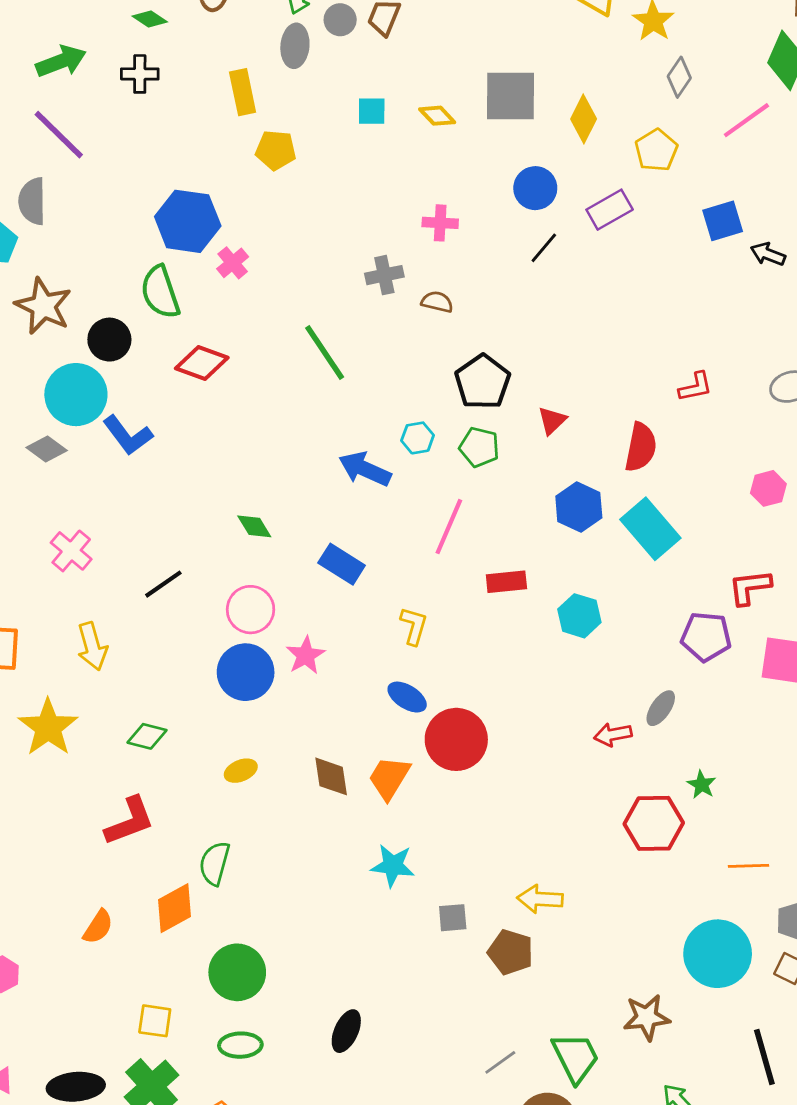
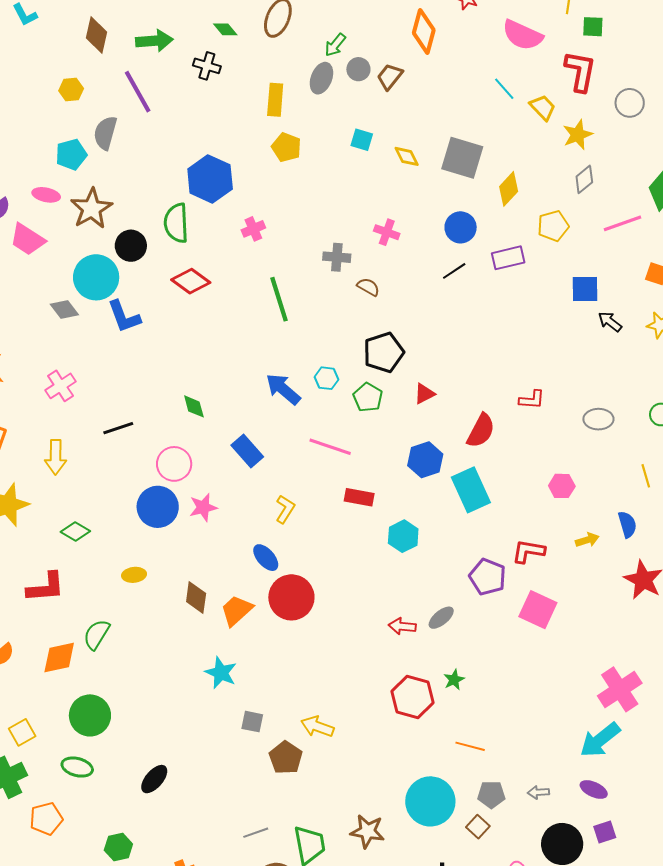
pink cross: (233, 263) -> (253, 229), moved
pink line: (449, 527) -> (330, 447), turned 69
yellow square: (155, 1021) -> (22, 732), turned 36

